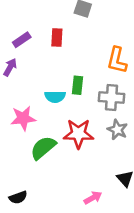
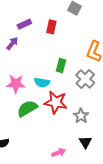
cyan semicircle: (55, 97) -> (42, 82), moved
gray cross: (111, 97) -> (85, 79), turned 30
gray star: (117, 130) -> (81, 116), moved

